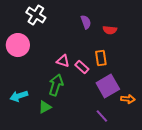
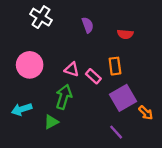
purple semicircle: (86, 22) -> (88, 25), moved
pink circle: (18, 45) -> (30, 65), moved
orange arrow: (128, 99) -> (146, 113), turned 40

